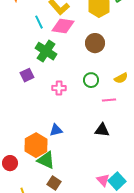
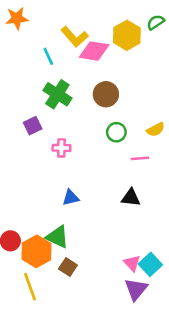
pink diamond: (63, 26) -> (94, 51), moved
brown circle: (95, 43) -> (106, 94), moved
pink cross: (59, 88) -> (61, 148), moved
orange hexagon: (36, 145) -> (37, 251), moved

